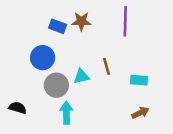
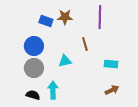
brown line: (106, 66) -> (85, 44), moved
gray circle: (56, 85) -> (34, 68), moved
black semicircle: (18, 108) -> (33, 95), moved

